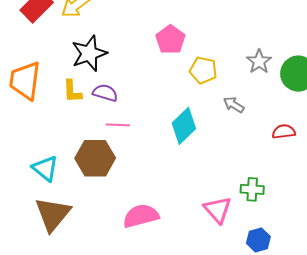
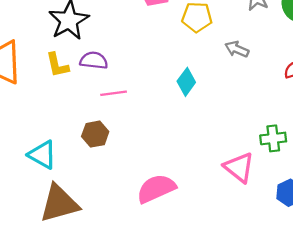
cyan diamond: (184, 126) -> (186, 82), size x0.7
brown hexagon: (95, 158) -> (95, 134), size x0.6
brown triangle: (53, 214) -> (59, 203), turned 45

